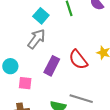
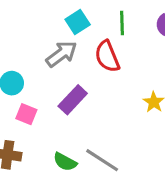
red semicircle: (78, 60) -> (107, 56), moved

